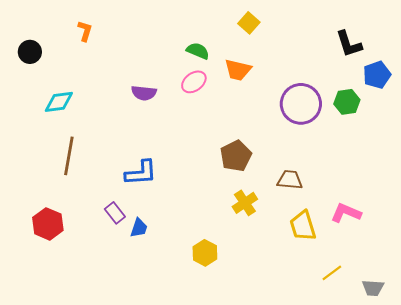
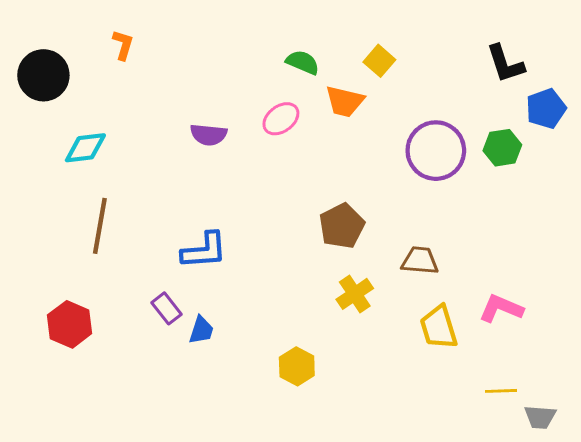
yellow square: (249, 23) -> (379, 61), moved
green semicircle: (198, 51) -> (303, 62), moved
black circle: (30, 52) -> (43, 75), size x1.5
yellow line: (332, 273) -> (501, 391), moved, turned 35

